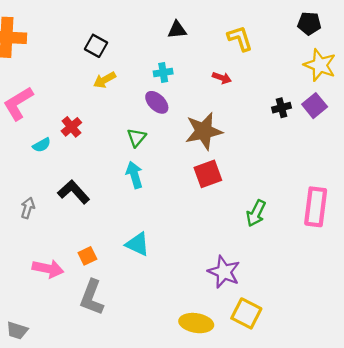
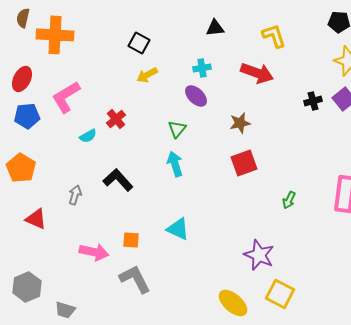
red arrow: (222, 78) -> (257, 73), size x1.8
brown star: (204, 131) -> (240, 123), size x0.6
green arrow: (256, 213) -> (289, 200), size x0.7
orange square: (87, 256) -> (131, 240), turned 30
gray L-shape: (92, 297) -> (135, 279), turned 132
yellow ellipse: (196, 323) -> (233, 303), turned 32

